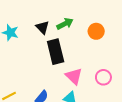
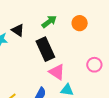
black triangle: (42, 27) -> (18, 30), moved
pink triangle: (74, 76) -> (57, 72), moved

